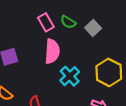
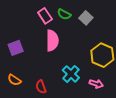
cyan cross: (70, 76) -> (71, 74), moved

